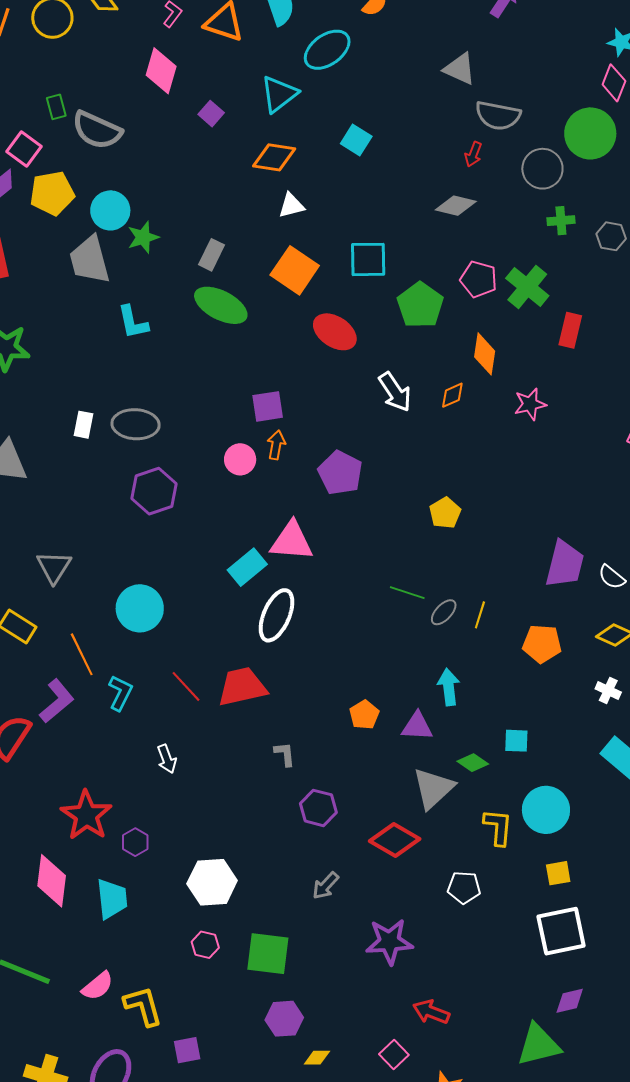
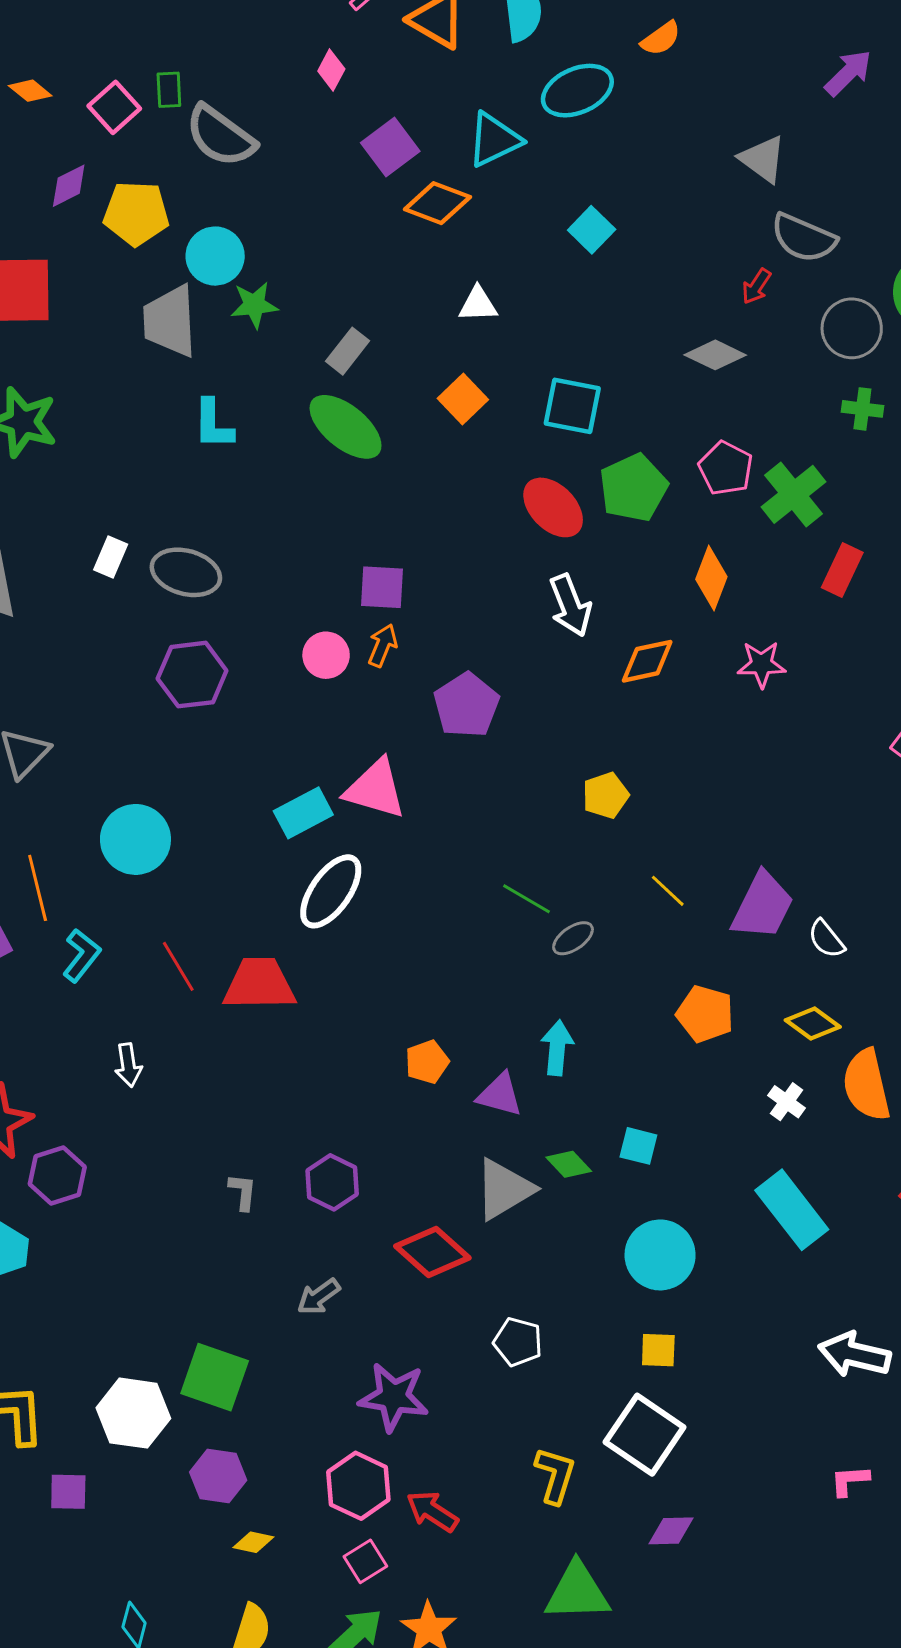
pink diamond: (161, 71) -> (331, 70), size x0.6
purple square: (211, 114) -> (390, 147), size x1.5
pink square: (24, 149) -> (114, 107), moved
orange diamond: (274, 157) -> (437, 203), moved
orange square: (295, 270) -> (463, 399), size x0.7
red ellipse: (335, 332) -> (553, 507), moved
orange diamond: (452, 395) -> (647, 661), moved, size x1.4
yellow line: (480, 615) -> (668, 891), moved, turned -76
gray L-shape: (285, 754) -> (243, 1192), moved
yellow L-shape: (498, 827) -> (555, 1475), moved
purple hexagon: (135, 842) -> (57, 1176), size x1.4
white hexagon: (212, 882) -> (133, 1413), moved
white square: (561, 931) -> (645, 1435), turned 34
pink hexagon: (205, 945) -> (358, 1486), moved, size x1.6
purple diamond: (570, 1001) -> (671, 1531), moved

